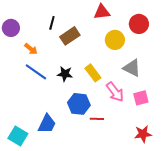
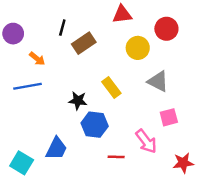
blue line: (36, 72) -> (28, 86), moved, turned -45
black star: (65, 74) -> (78, 101), moved
pink arrow: (115, 92) -> (146, 141), moved
red line: (97, 119) -> (116, 157), moved
red star: (143, 134) -> (183, 163), moved

